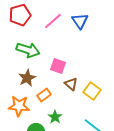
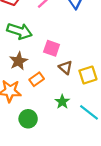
yellow square: (92, 91) -> (88, 75), turned 36
green star: (55, 117) -> (62, 102), moved

